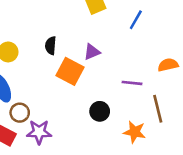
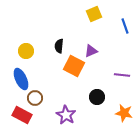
blue line: (136, 20) -> (125, 26), turned -49
purple star: (39, 132) -> (66, 115), moved, turned 30

